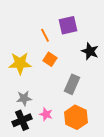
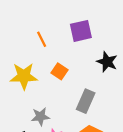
orange line: (45, 35) -> (42, 39), moved
gray star: (24, 98) -> (40, 117), moved

